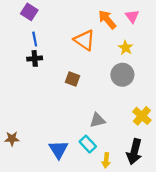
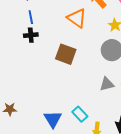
brown square: (73, 79) -> (66, 54), size x1.5
gray triangle: (97, 120) -> (107, 84), moved

